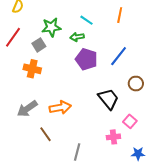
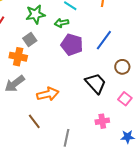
gray square: (39, 45) -> (30, 39), moved
gray arrow: (27, 109) -> (15, 84), moved
pink square: (130, 121) -> (125, 99), moved

